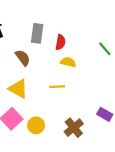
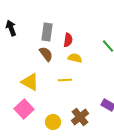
brown semicircle: (23, 58) -> (46, 54), moved
yellow circle: (36, 125) -> (53, 122), moved

